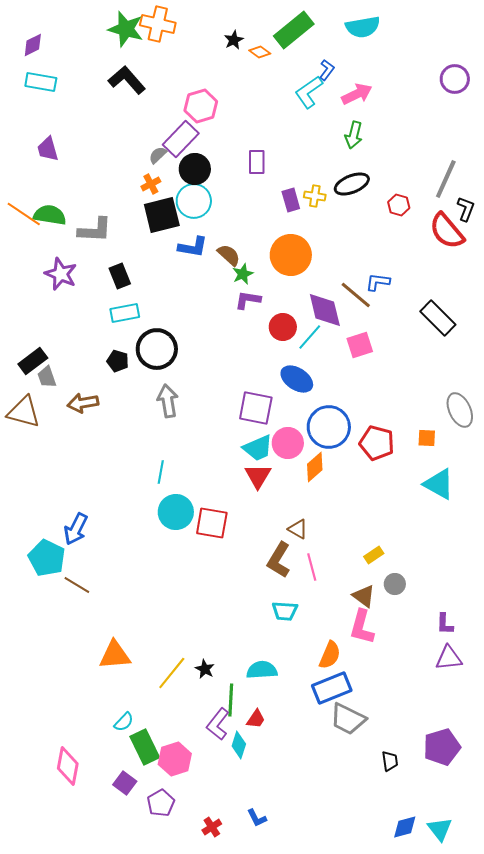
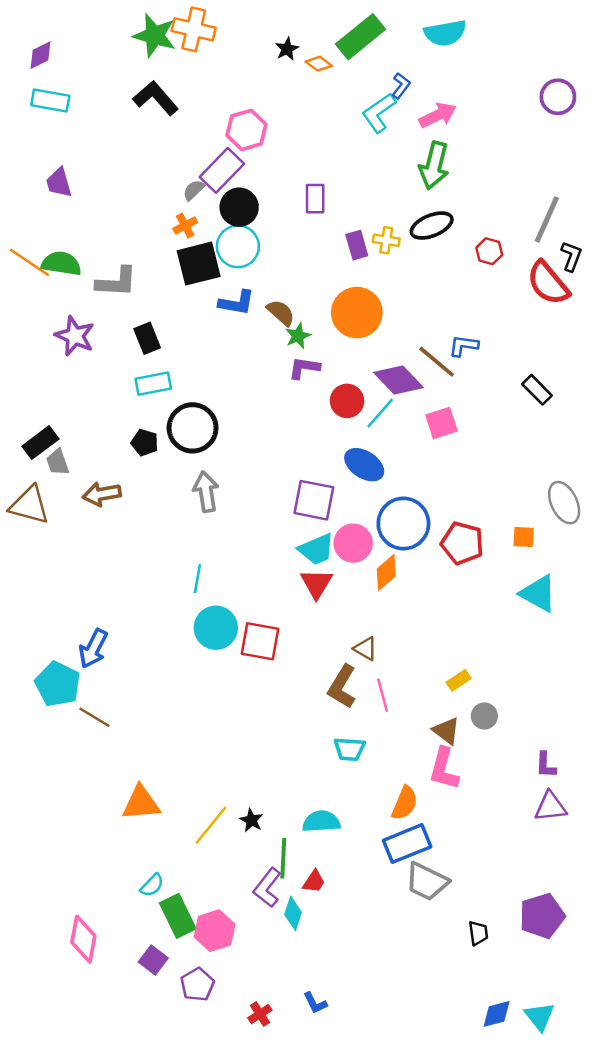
green arrow: (354, 135) -> (434, 165), size x1.4
purple diamond: (325, 310) -> (399, 380), turned -30
black rectangle: (438, 318) -> (537, 390), size x0.7

